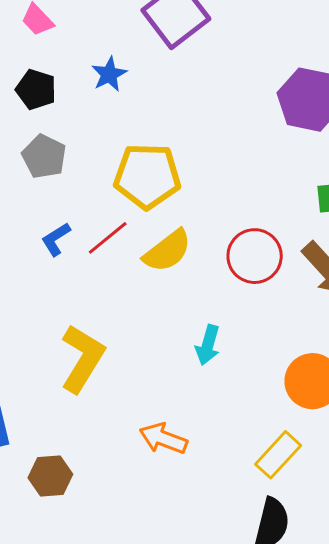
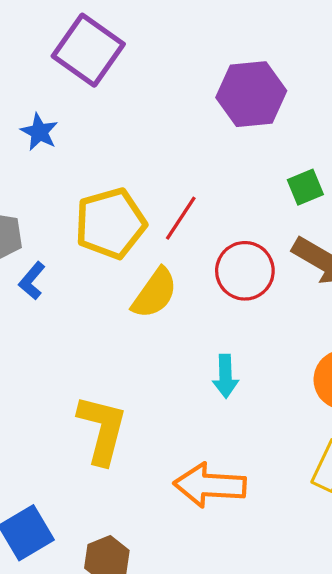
red line: (108, 238) -> (181, 218), moved
blue L-shape: (56, 239) -> (32, 281), moved
orange arrow: (163, 438) -> (210, 485), size x1.4

